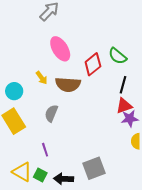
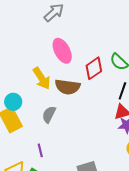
yellow arrow: (42, 78) -> (42, 78), size x1.6
cyan circle: (14, 91) -> (13, 102), moved

